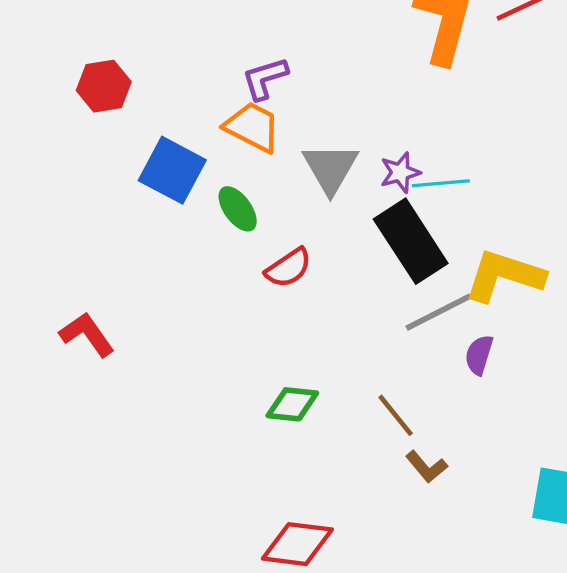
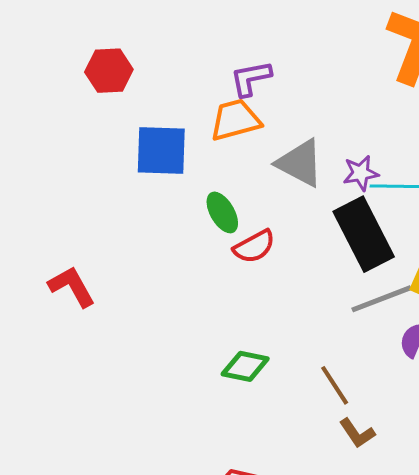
orange trapezoid: (252, 127) -> (235, 120), turned -48
gray triangle: (330, 168) -> (300, 163), turned -38
blue square: (172, 170) -> (161, 150), turned -32
green ellipse: (238, 209) -> (222, 212), moved

